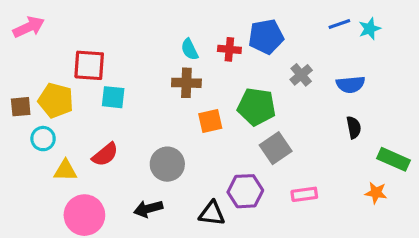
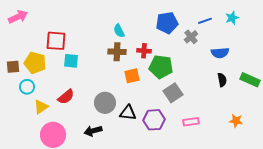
blue line: (339, 24) -> (205, 21), moved
red cross: (229, 49) -> (144, 51), moved
gray cross: (301, 75) -> (191, 37), moved
green rectangle: (394, 159) -> (250, 80), moved
yellow triangle: (65, 170) -> (41, 107), turned -35
black triangle: (212, 213) -> (128, 113), moved

